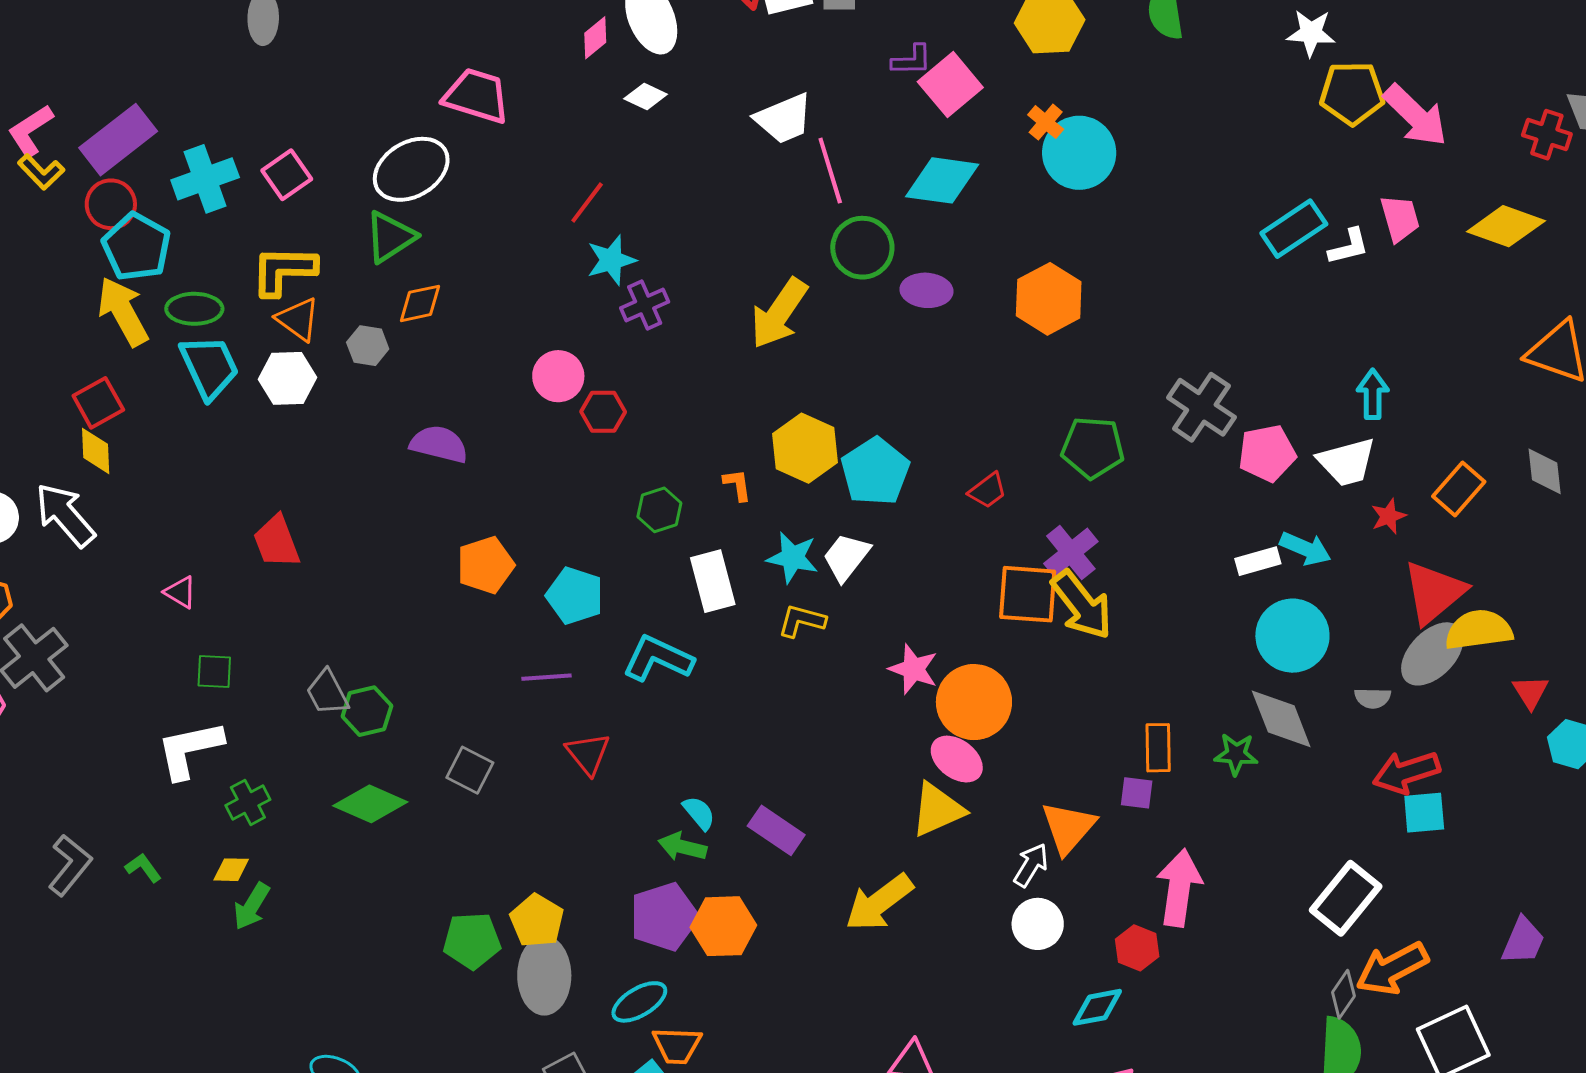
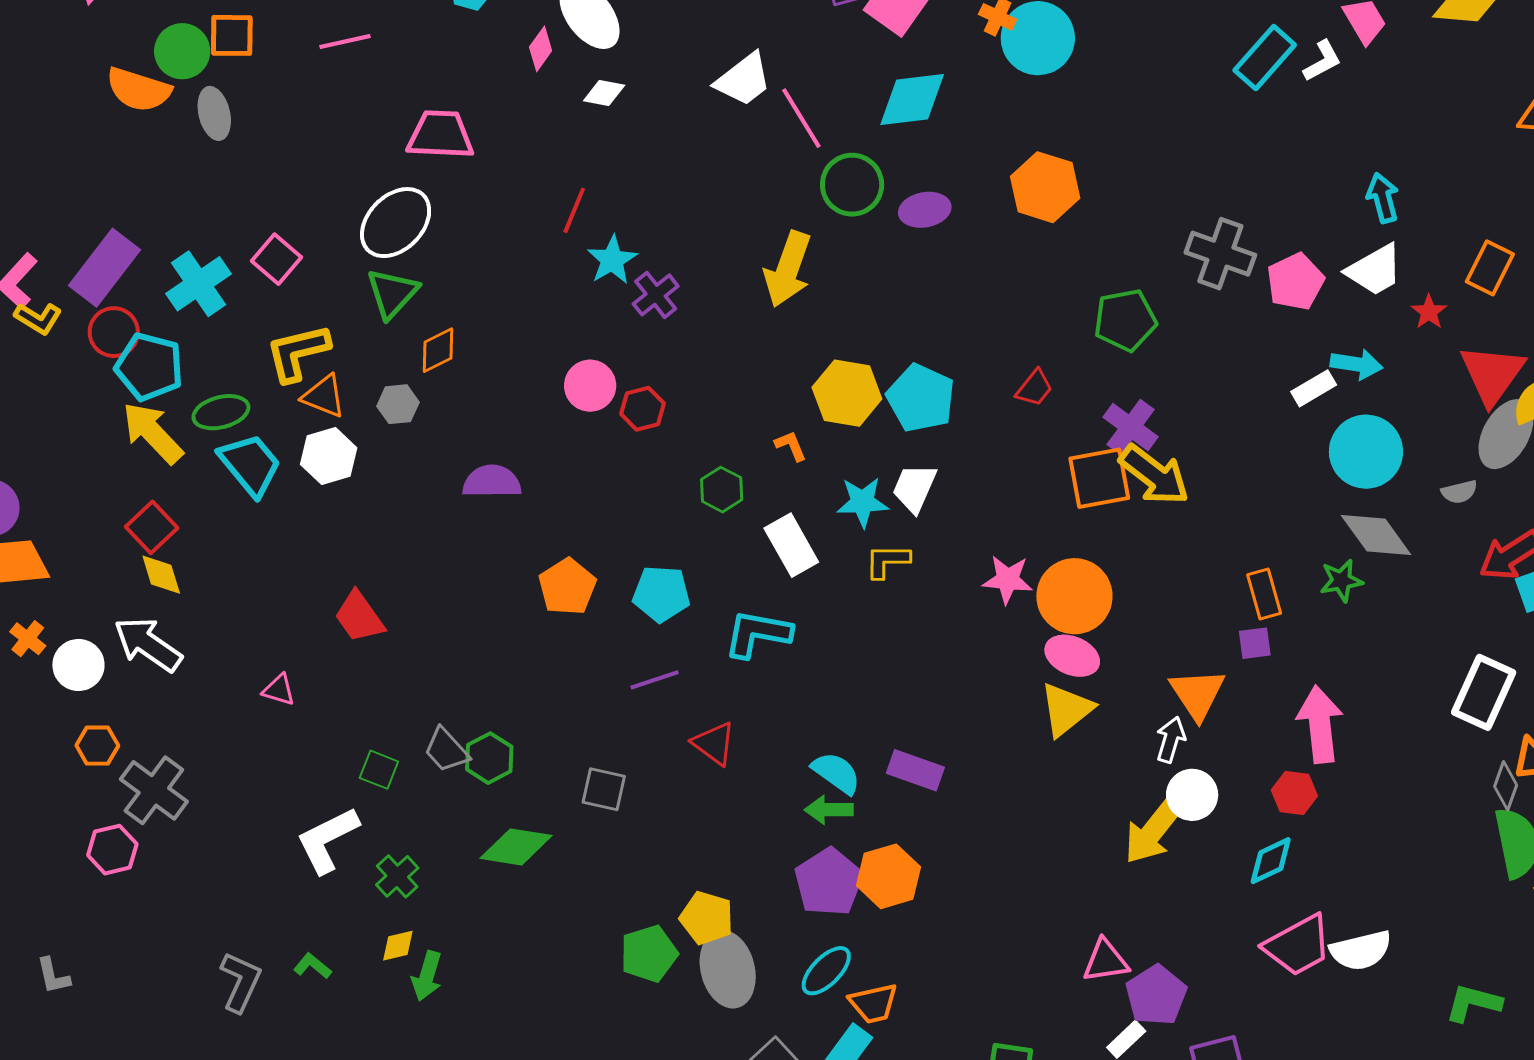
green square: (214, 671) -> (379, 770), moved, turned 33
cyan semicircle: (699, 813) -> (836, 773), size x1.4
yellow arrow: (879, 903) -> (1153, 831), moved

